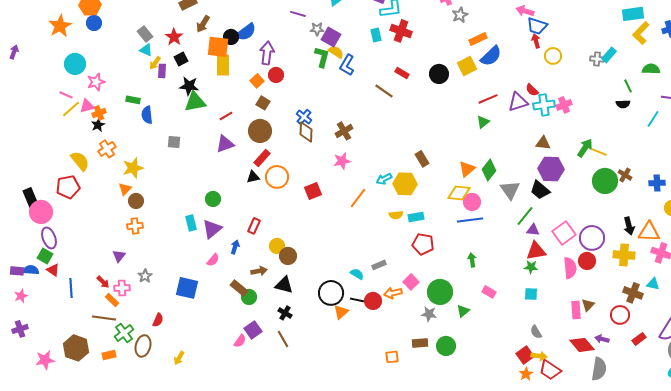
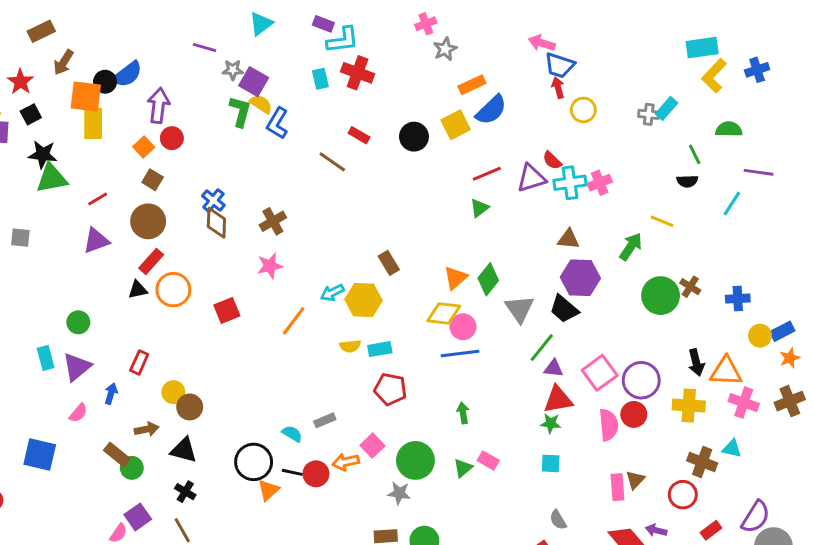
yellow line: (599, 152) -> (662, 221), moved
green triangle: (463, 311) -> (463, 468), moved

